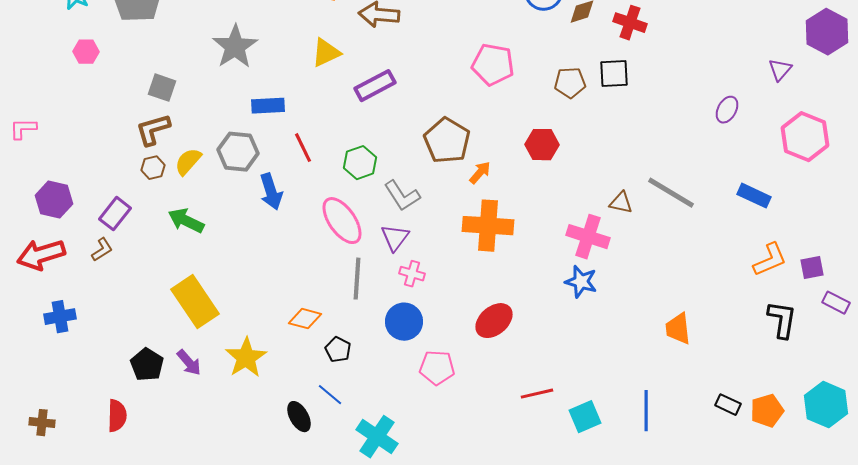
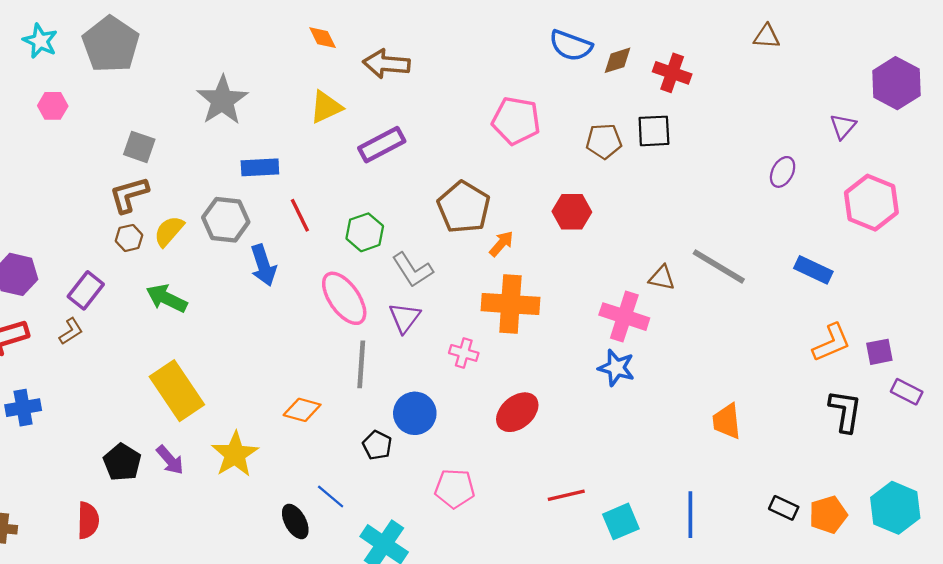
pink cross: (412, 274) -> (464, 353), moved
black pentagon: (338, 350) -> (377, 445), moved
pink pentagon: (437, 368) -> (455, 488), moved

